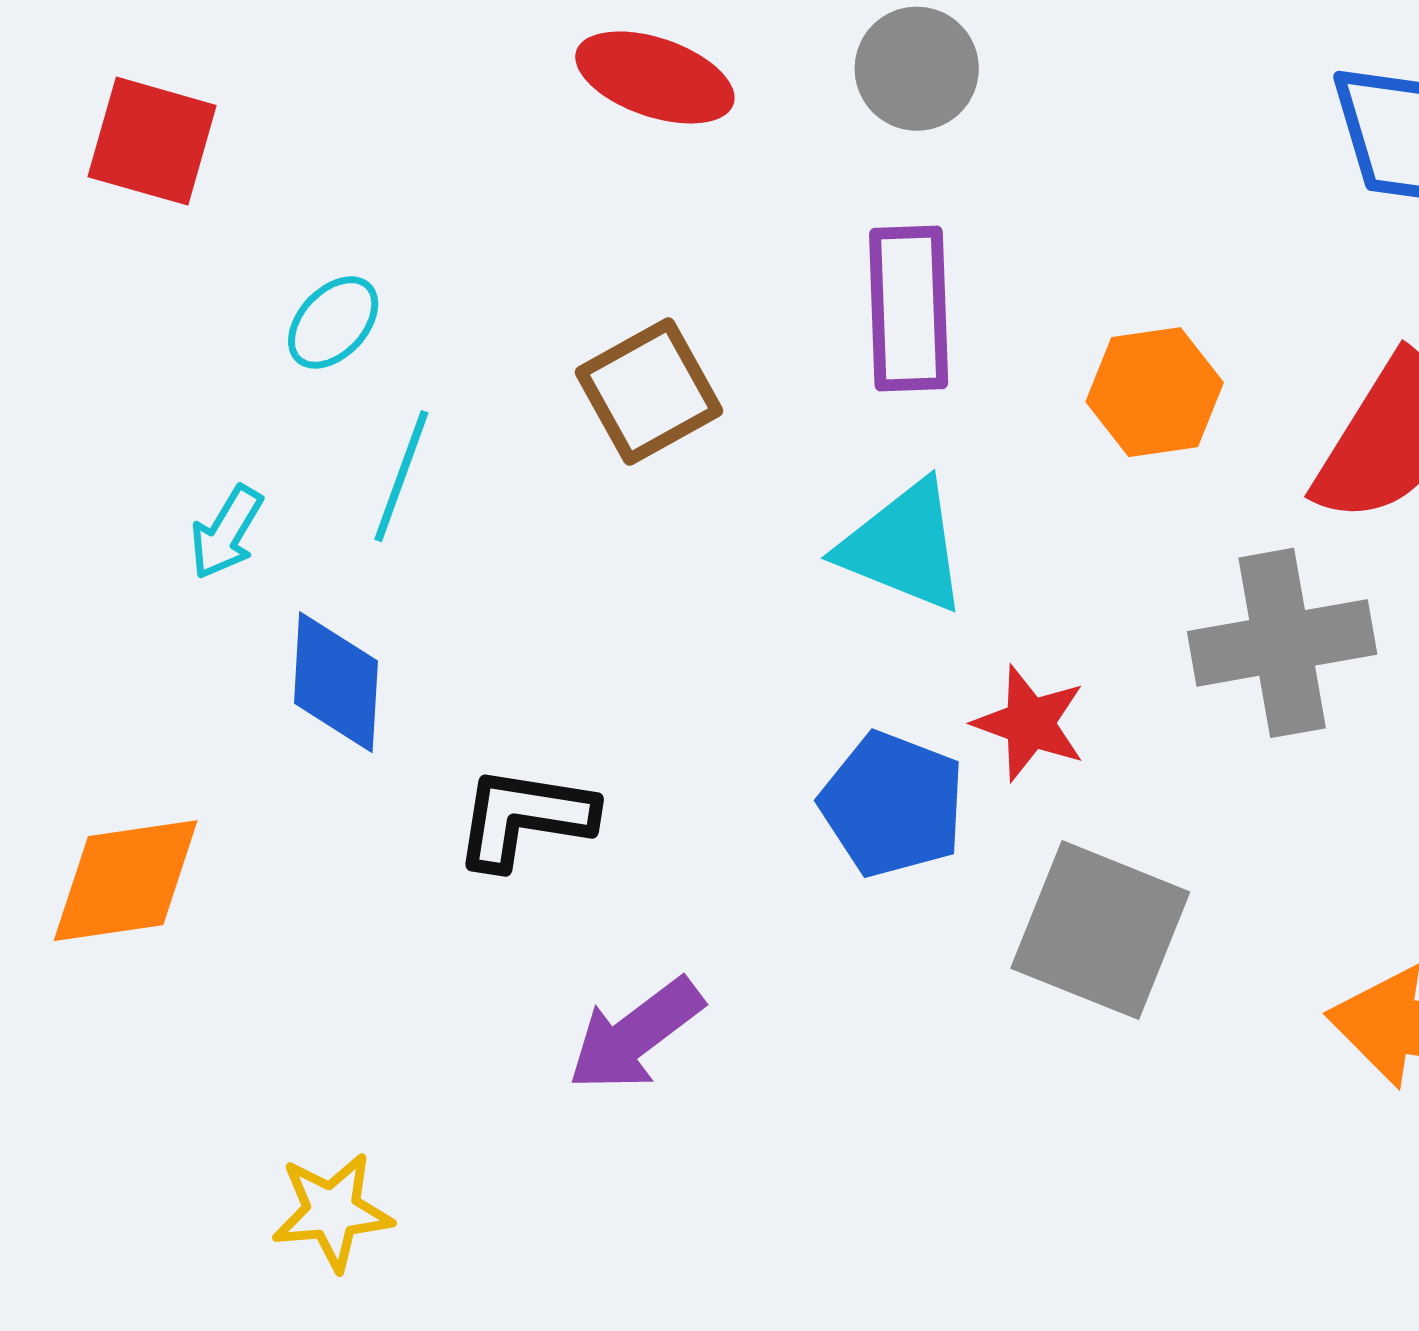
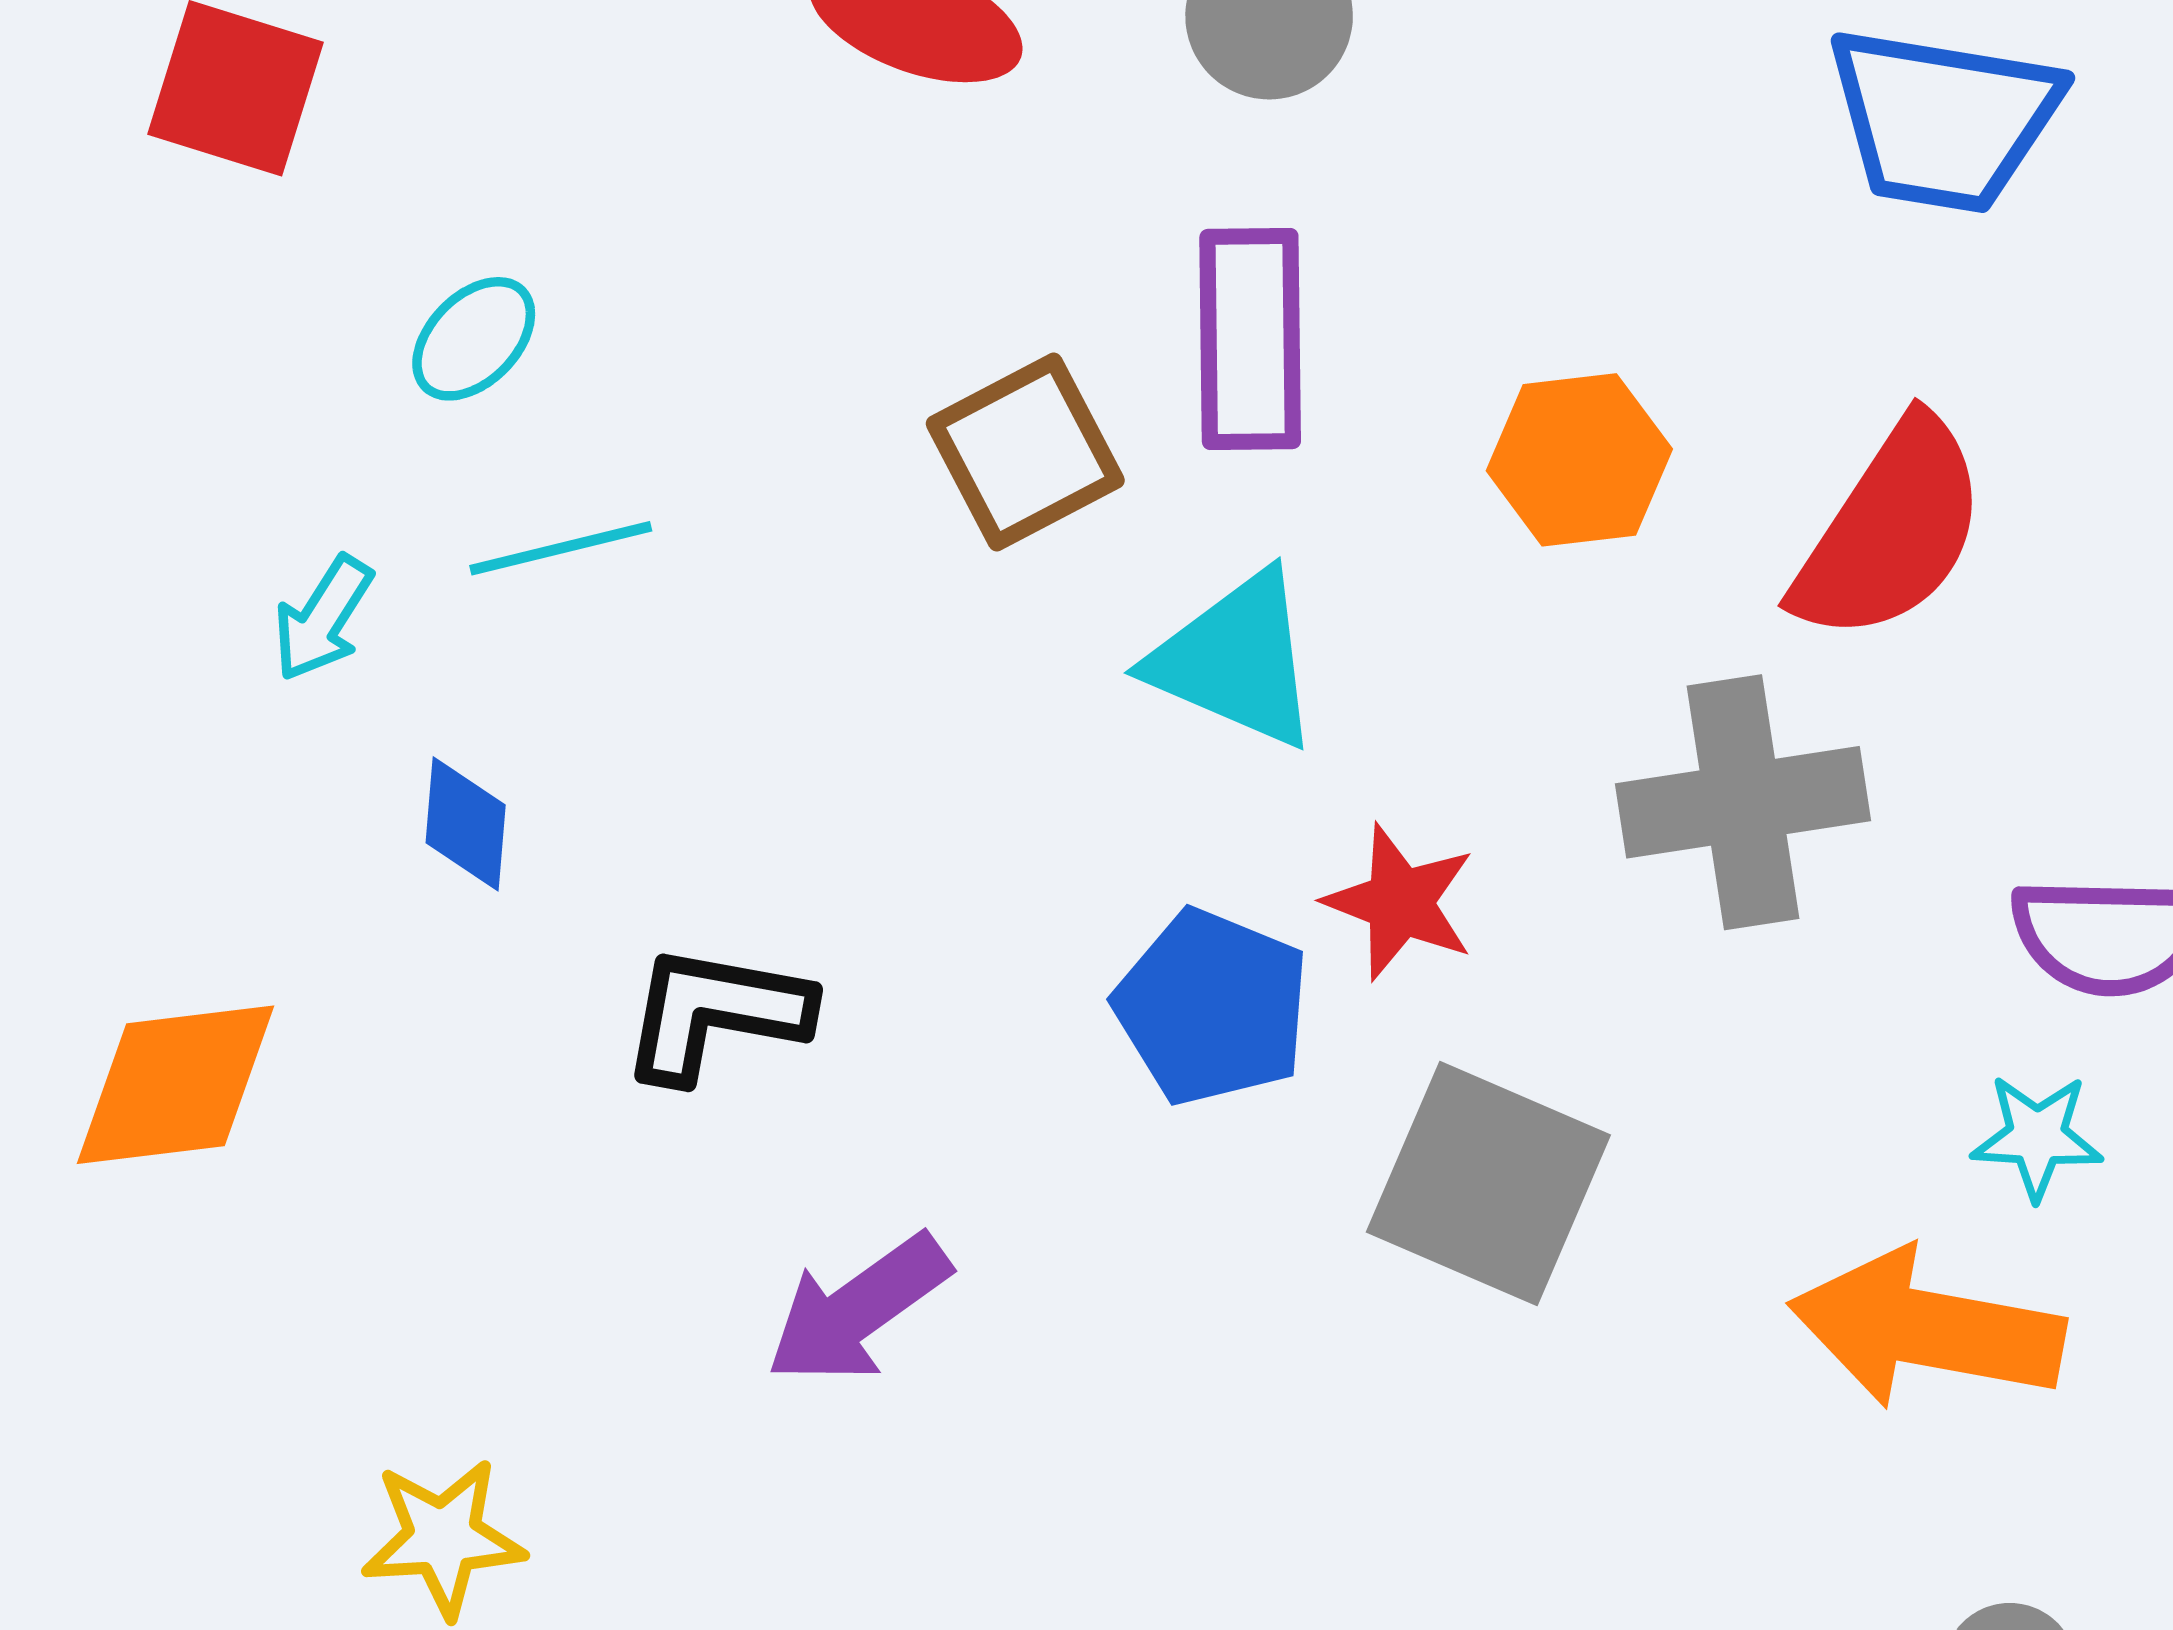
brown square: (649, 392) -> (1025, 452), moved
cyan line: (401, 476) -> (561, 548), turned 55
blue diamond: (336, 682) -> (466, 824), size x0.7

